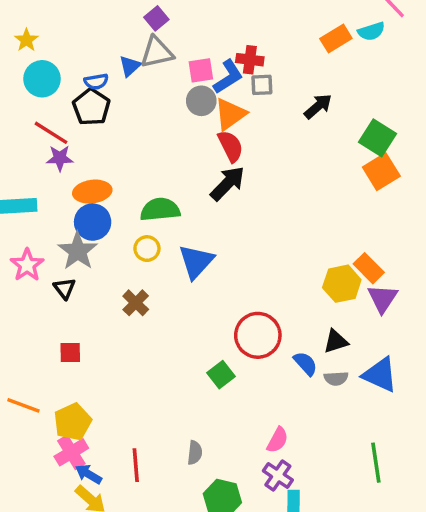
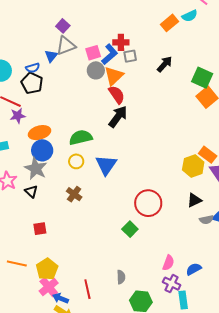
blue semicircle: (305, 364) -> (194, 269), moved, turned -70
gray semicircle: (336, 378) -> (206, 220), moved

